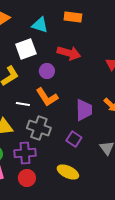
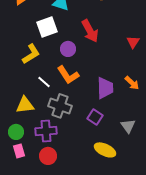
red arrow: (69, 53) -> (90, 31), turned 45
white line: (23, 104) -> (44, 82), turned 32
yellow ellipse: (68, 172) -> (105, 150), moved

